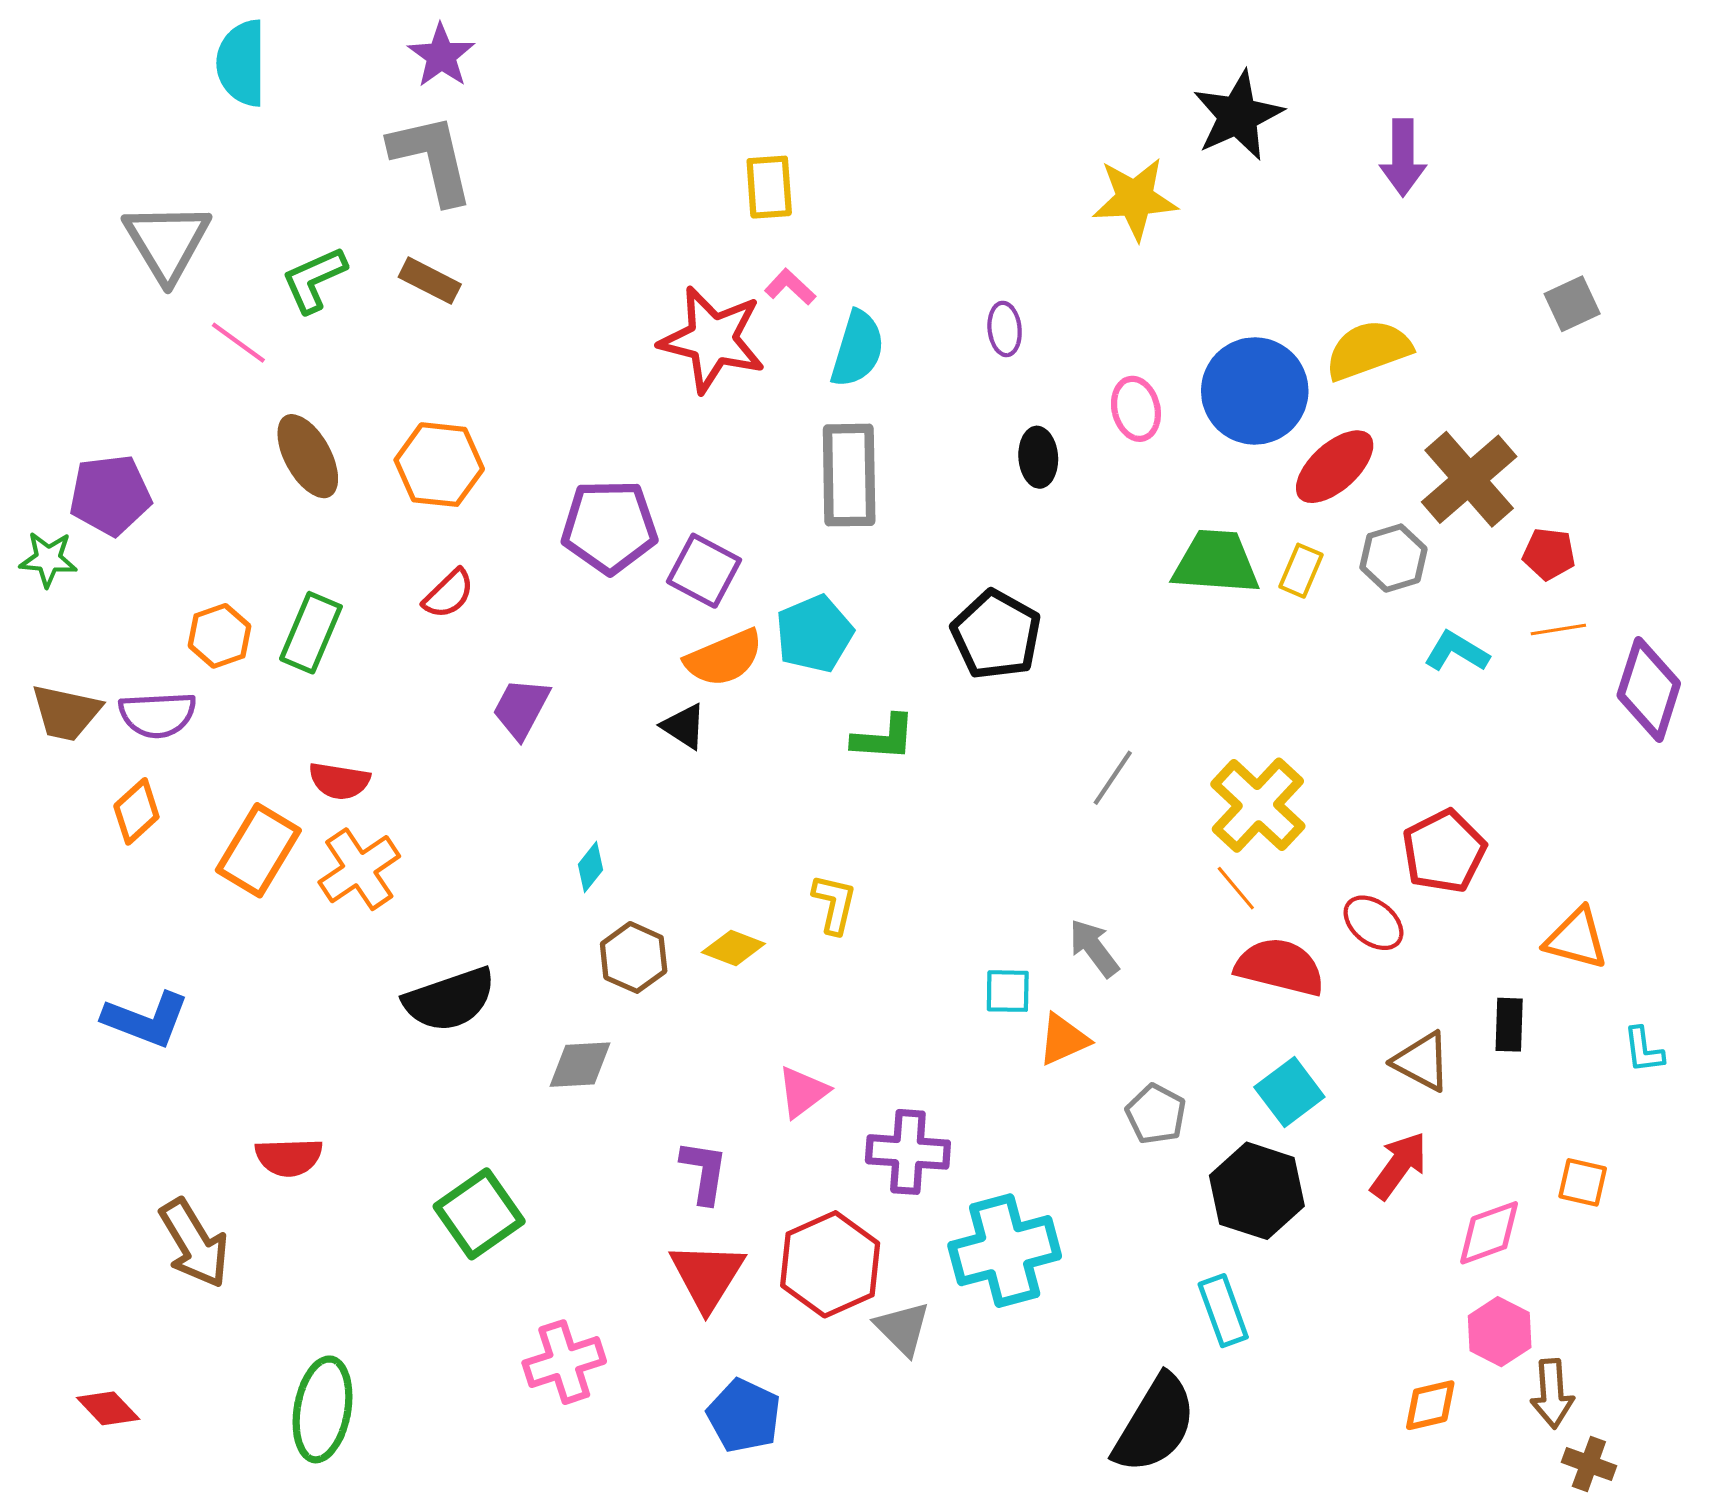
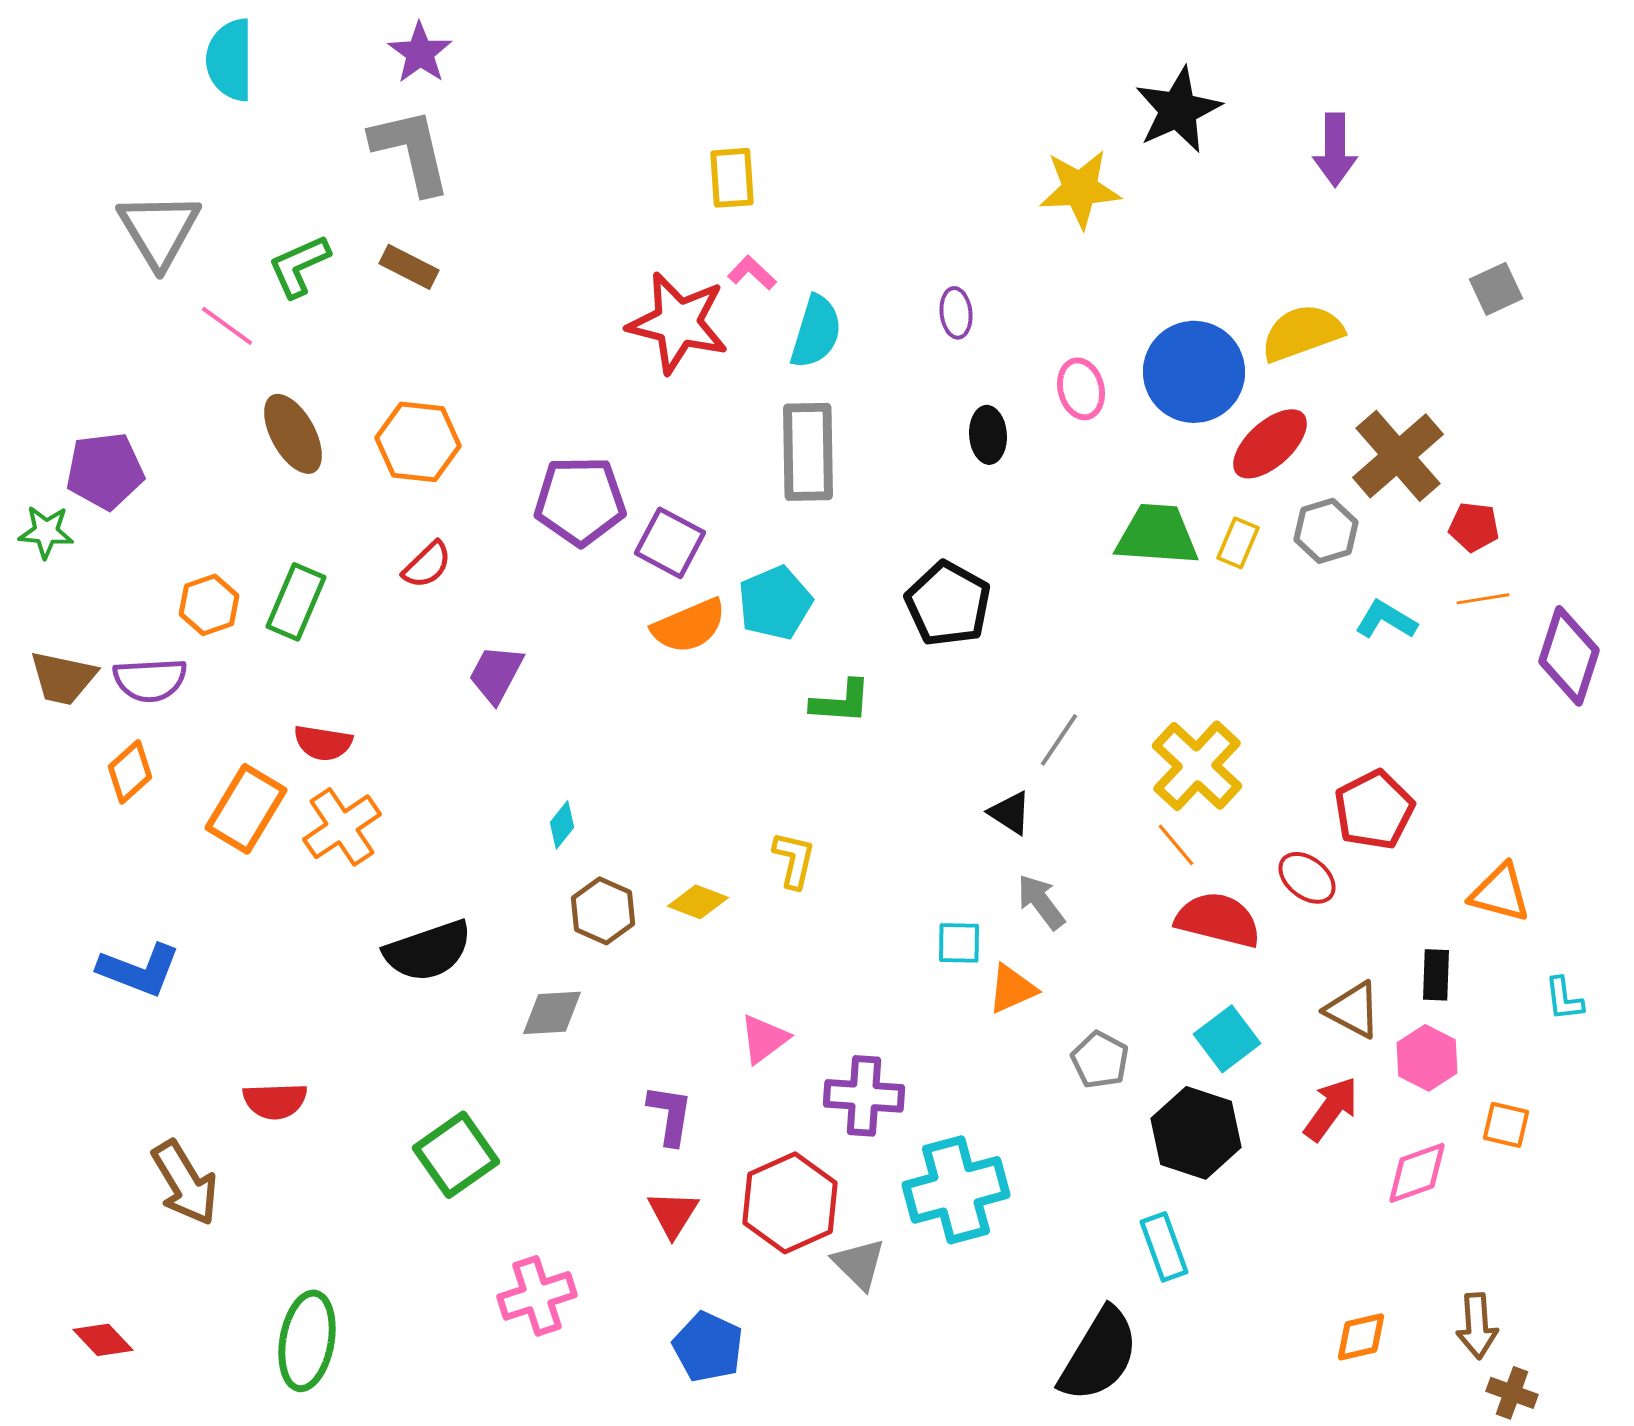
black triangle: (684, 726) -> (1010, 813), moved
red triangle: (707, 1276) -> (673, 1214), size x0.7
pink hexagon: (1500, 1332) -> (1427, 1058), moved

